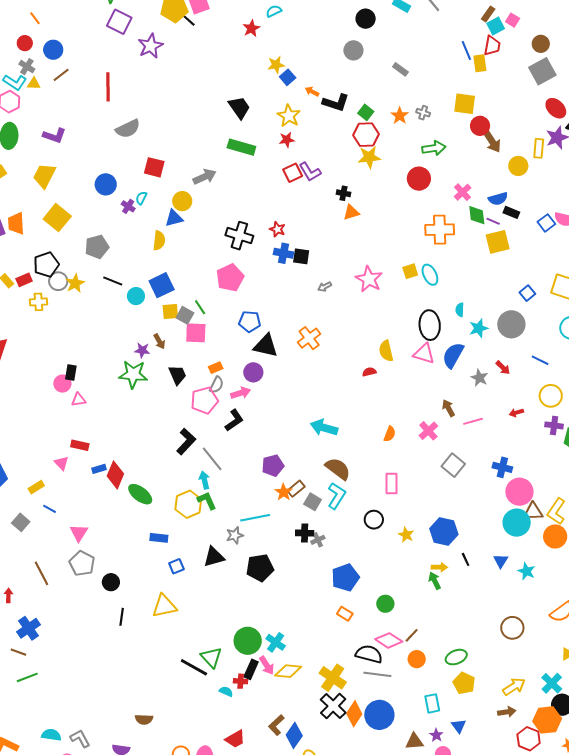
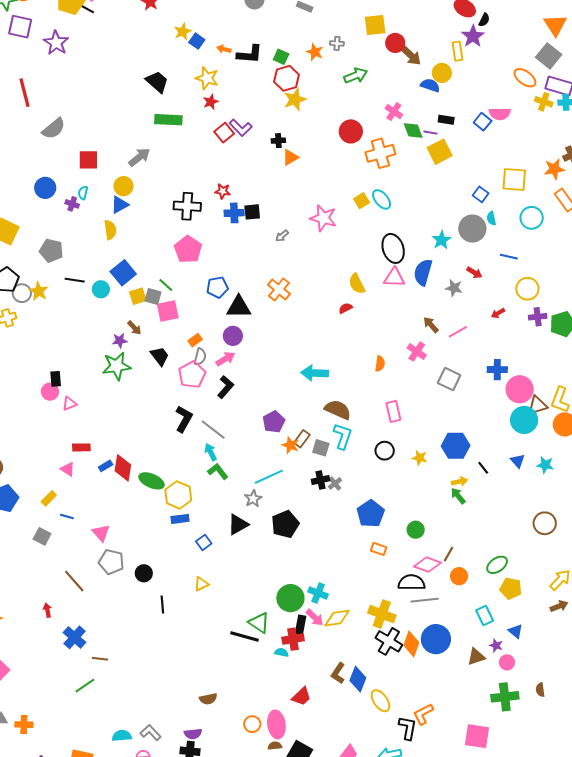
red circle: (419, 179) -> (351, 131), moved
blue semicircle: (498, 199) -> (430, 85), moved, turned -132
gray pentagon: (97, 247) -> (51, 251), turned -30
cyan semicircle: (460, 310) -> (491, 218), moved
yellow hexagon: (188, 504) -> (178, 495), moved
yellow triangle: (164, 606) -> (201, 584), size x0.6
brown line: (18, 652) -> (100, 659), moved
red cross: (241, 681) -> (293, 639), size x1.5

